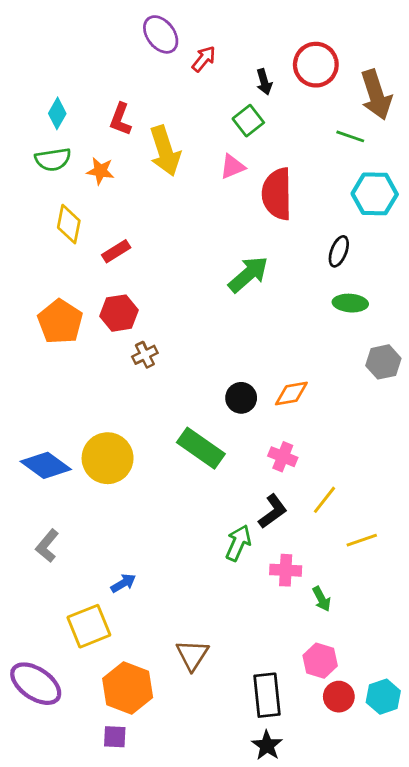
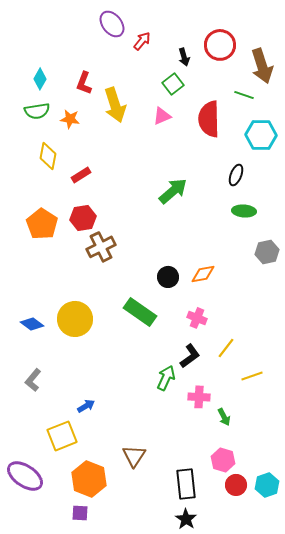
red semicircle: (277, 194) -> (209, 119), moved
brown cross: (145, 355) -> (101, 247), size x1.6
blue diamond: (46, 465) -> (32, 324), size x0.7

